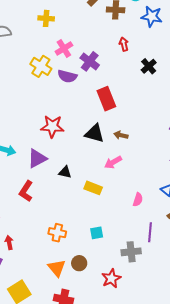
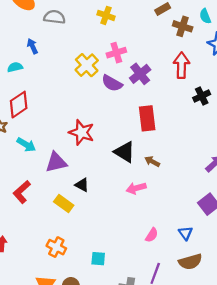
red arrow: (124, 44) -> (181, 65), size x1.6
yellow rectangle: (93, 188) -> (64, 204), moved
red L-shape: (26, 191) -> (22, 192), moved

